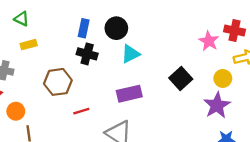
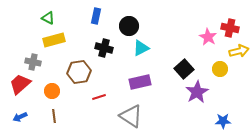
blue rectangle: (84, 28) -> (96, 16), moved
yellow rectangle: (29, 45) -> (54, 40), size x1.5
purple star: (217, 105) -> (197, 92), moved
orange circle: (16, 111) -> (52, 91), moved

